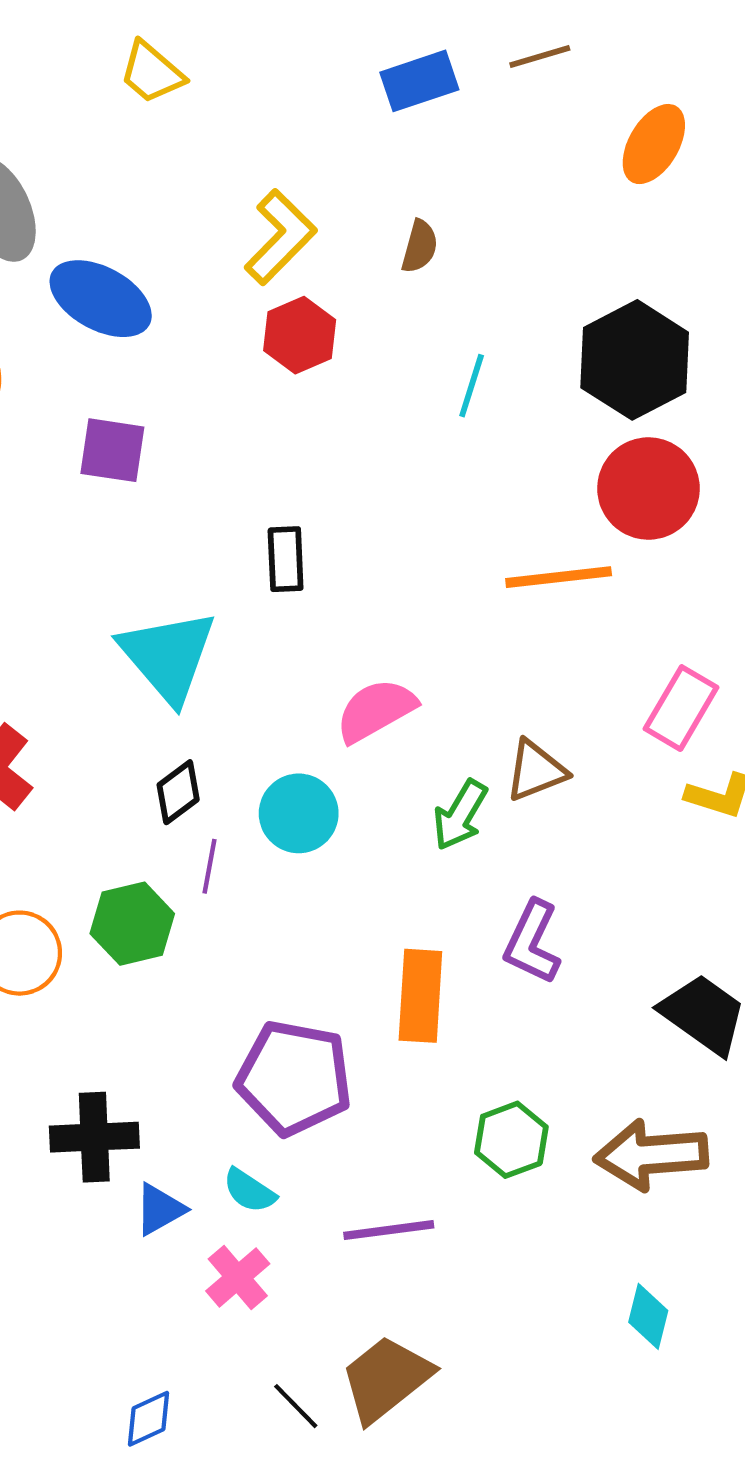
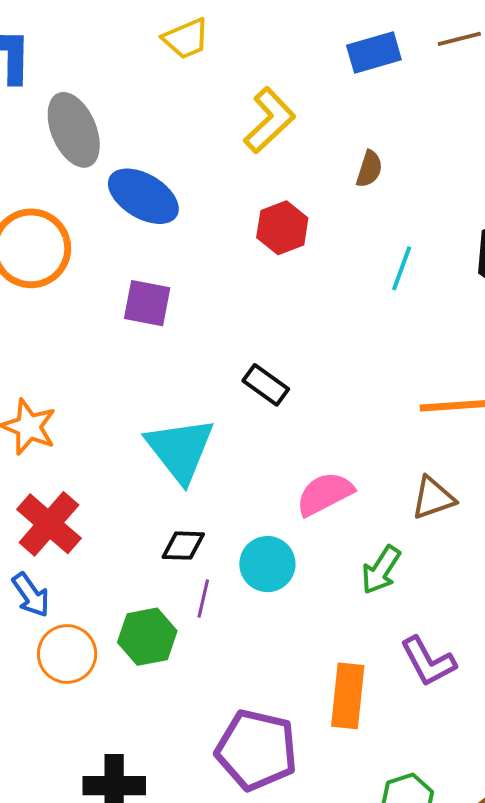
yellow trapezoid: (152, 72) -> (186, 39), turned -66
yellow L-shape: (280, 237) -> (269, 120), moved
black rectangle: (286, 559) -> (266, 385), turned -54
brown triangle: (536, 771) -> (433, 498), moved
black diamond: (178, 792) -> (183, 546), turned 36
purple L-shape: (532, 942) -> (428, 662), turned -56

